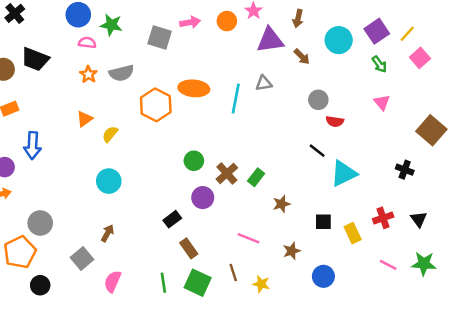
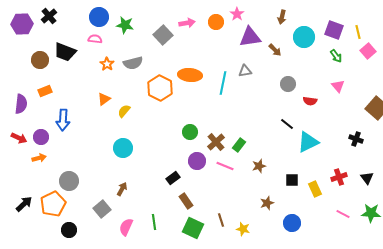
brown arrow: (298, 19) -> (282, 17), moved
purple square: (377, 31) -> (334, 30), turned -36
yellow line: (407, 34) -> (358, 32), turned -56
gray square: (160, 38) -> (163, 35), turned 30
pink semicircle: (87, 43) -> (95, 39), moved
red semicircle: (335, 121) -> (310, 101), moved
pink line: (248, 238) -> (225, 166), moved
green line: (163, 283) -> (154, 222), moved

